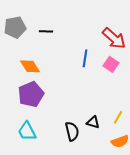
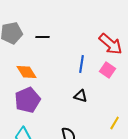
black triangle: (93, 122) -> (81, 96), moved

